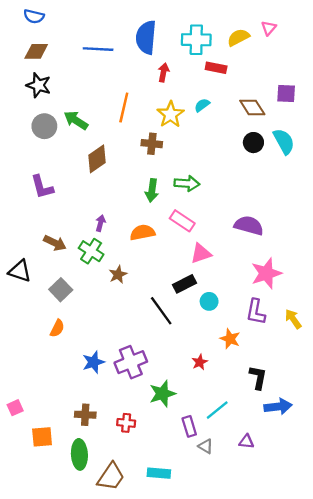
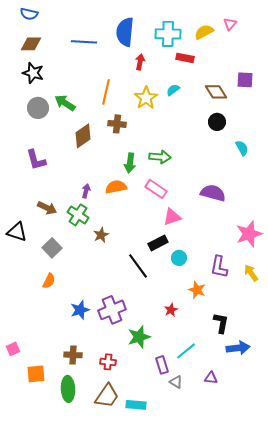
cyan semicircle: (284, 141) -> (242, 148), moved, size x0.7
brown cross: (152, 144) -> (117, 124), moved
orange semicircle: (142, 232) -> (116, 187), moved
pink star: (266, 273) -> (249, 234), moved
brown trapezoid: (111, 477) -> (107, 396), moved

